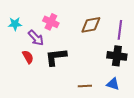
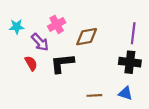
pink cross: (51, 22) -> (57, 24), turned 35
brown diamond: (91, 25) -> (87, 37), moved

